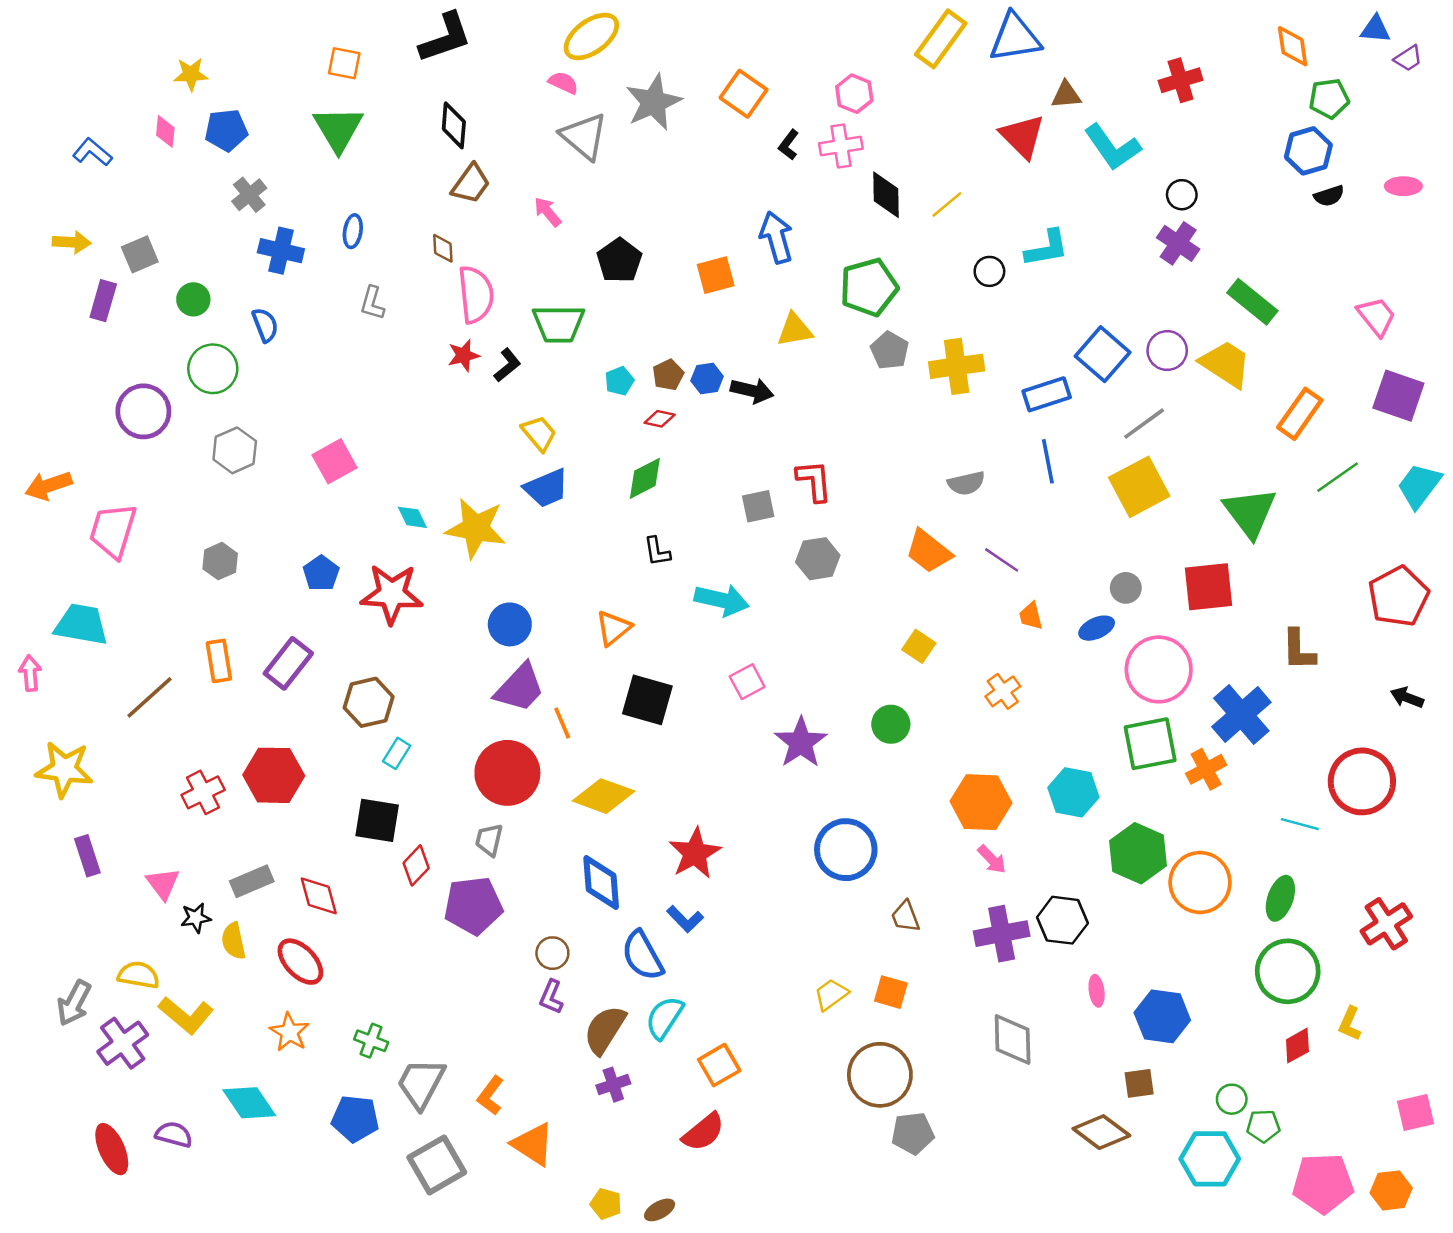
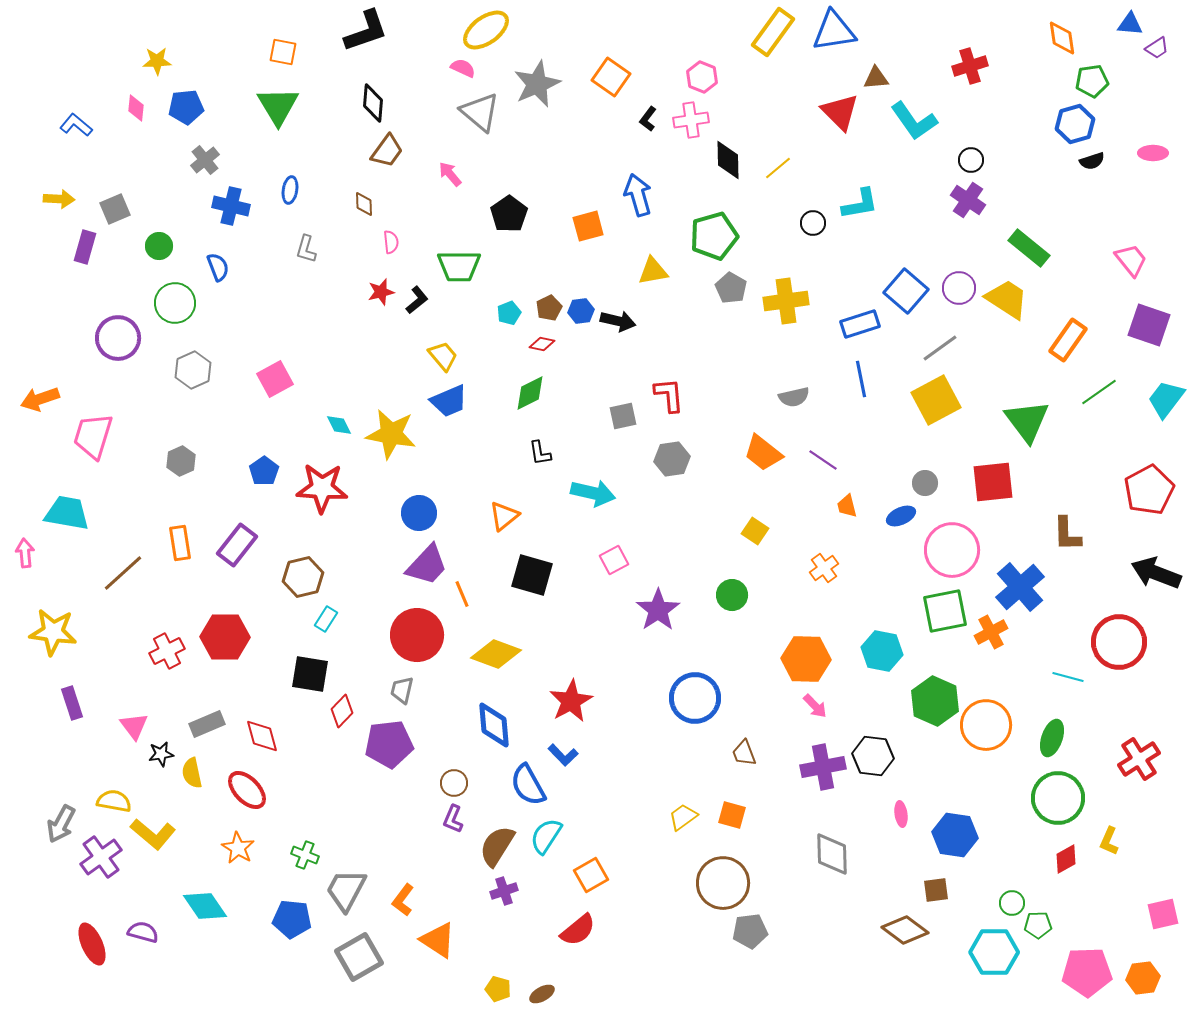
pink semicircle: (476, 295) -> (391, 242), size x0.5
black arrow: (1407, 697) -> (1156, 573), size x1.8

